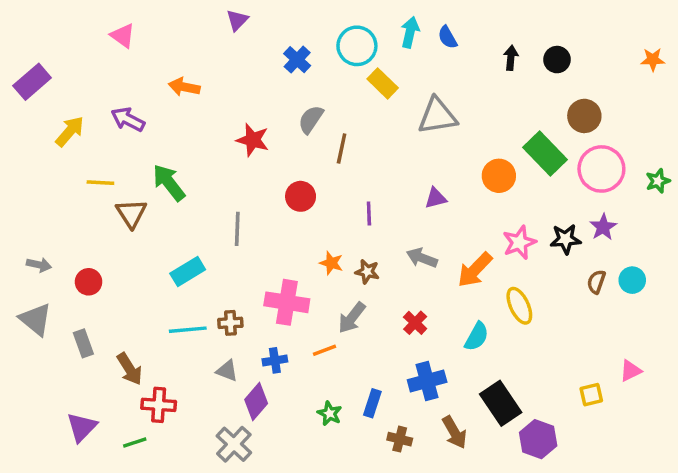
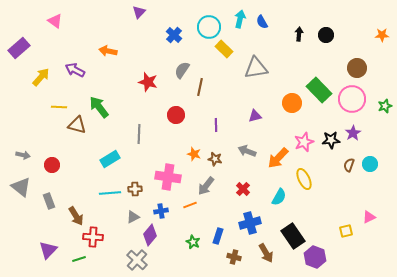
pink triangle: (123, 36) -> (55, 21), moved
brown circle: (584, 116) -> (357, 68), moved
brown triangle: (131, 213) -> (77, 125), turned -42
gray triangle: (227, 371) -> (133, 217), turned -48

